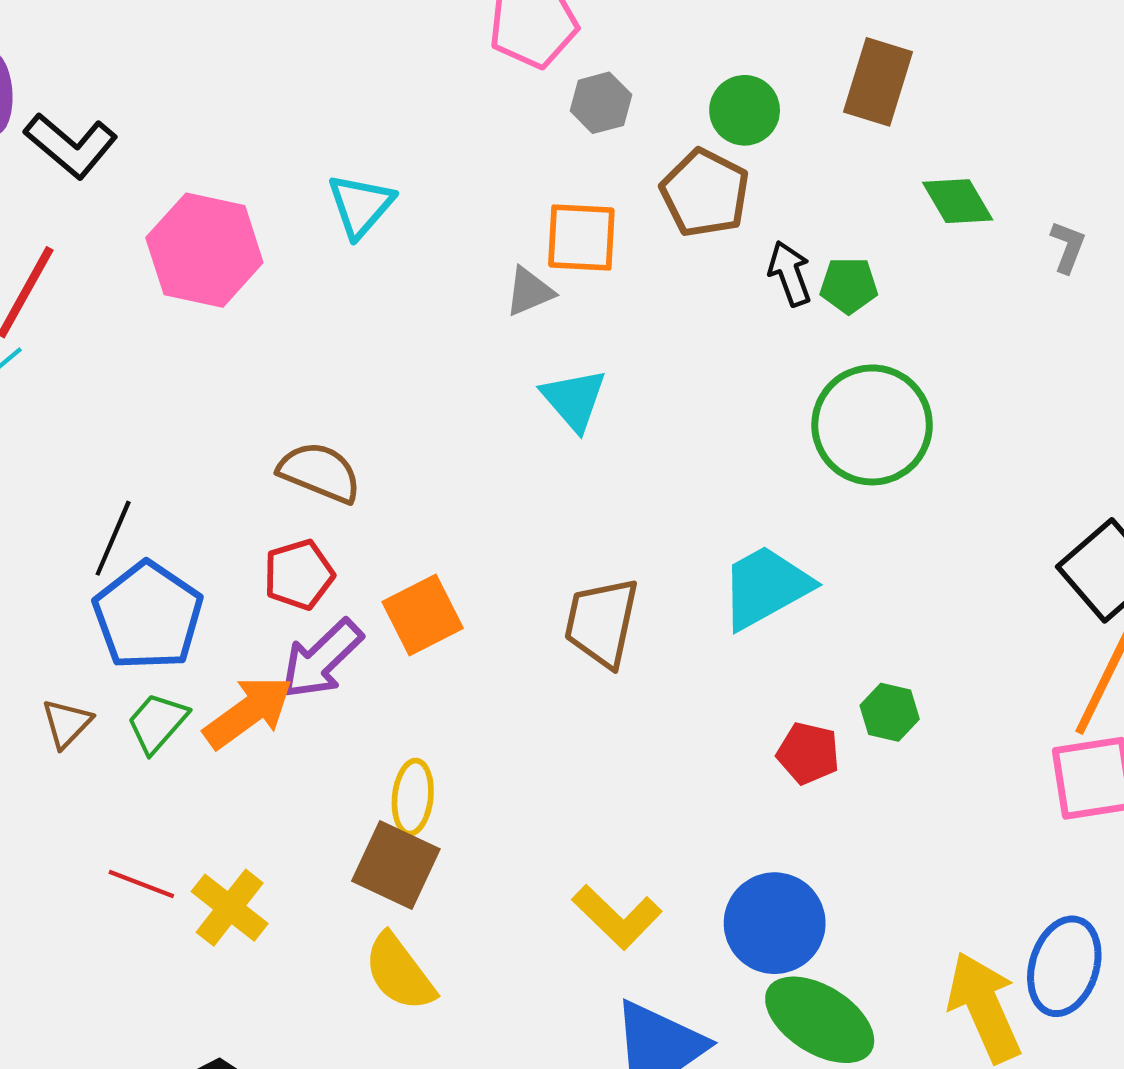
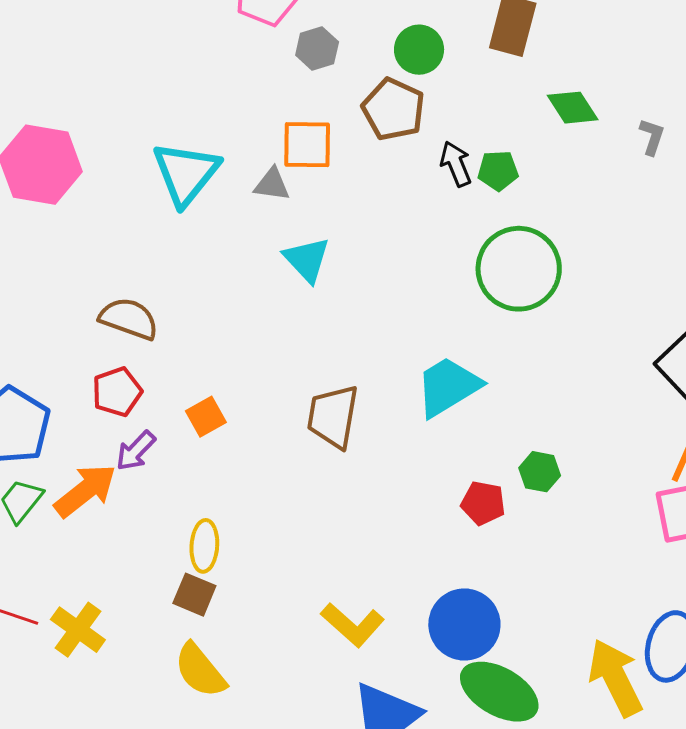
cyan triangle: (361, 206) -> (186, 173), moved, size x1.4
gray triangle: (529, 292) -> (272, 184), turned 33
orange square: (423, 615) -> (206, 417), size x0.7
purple arrow: (322, 659) -> (136, 451), size x0.7
brown square: (396, 865) -> (194, 595), size x0.7

